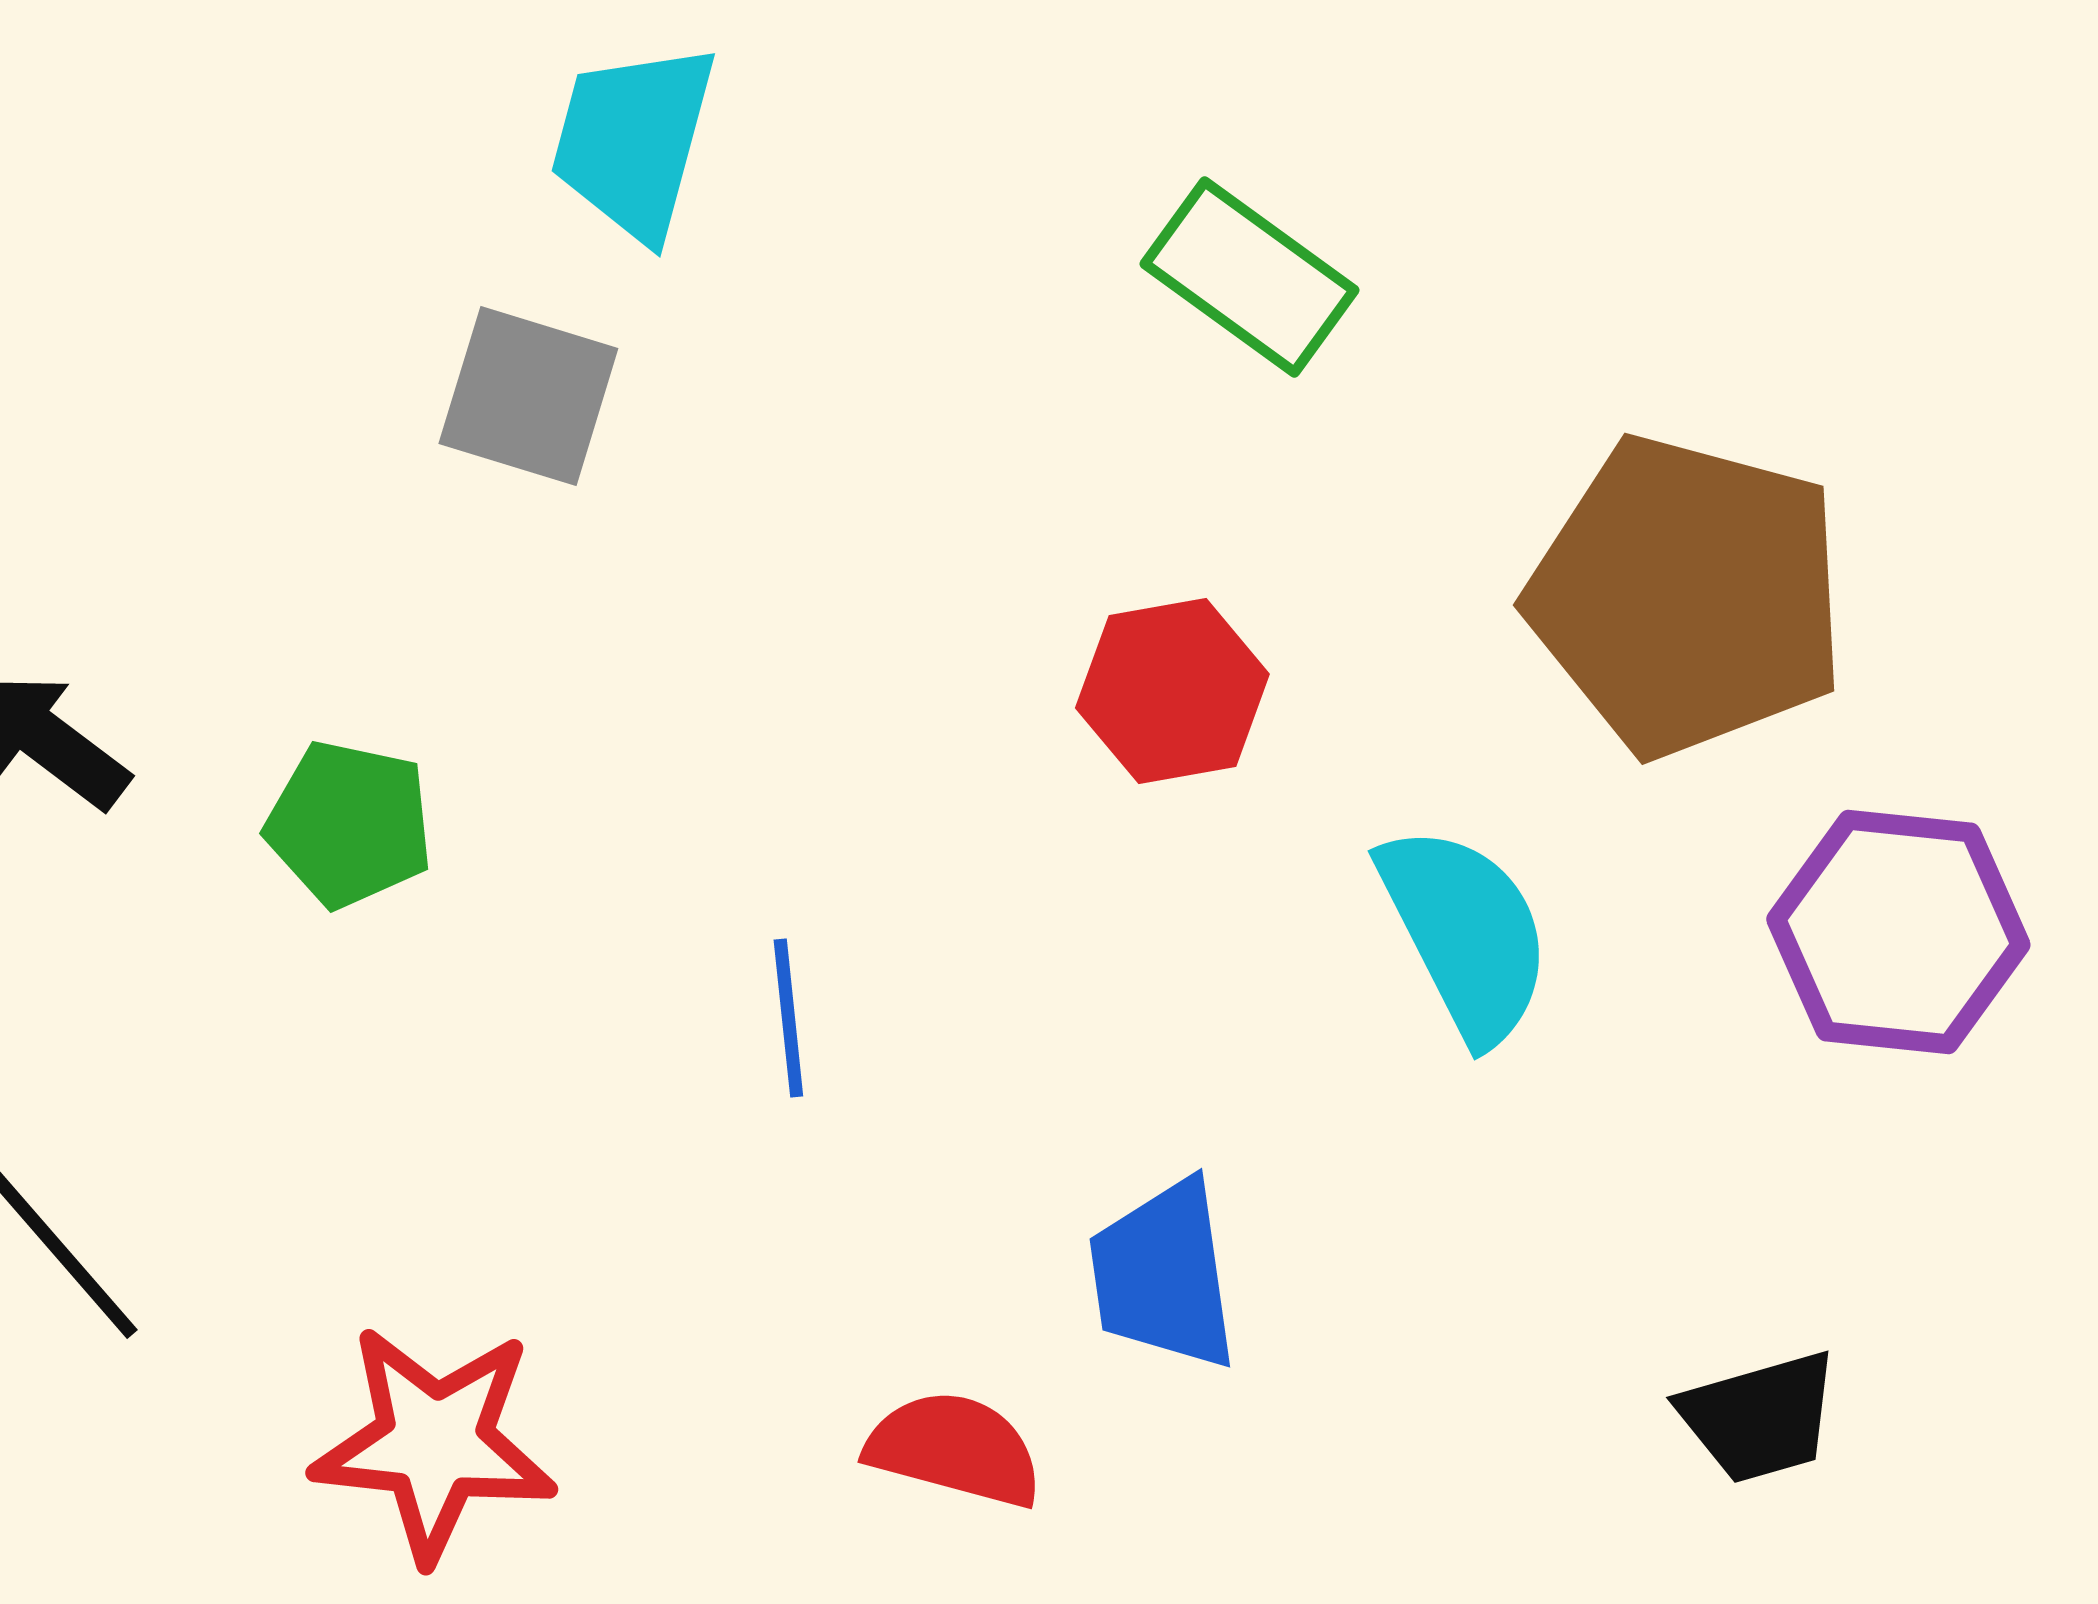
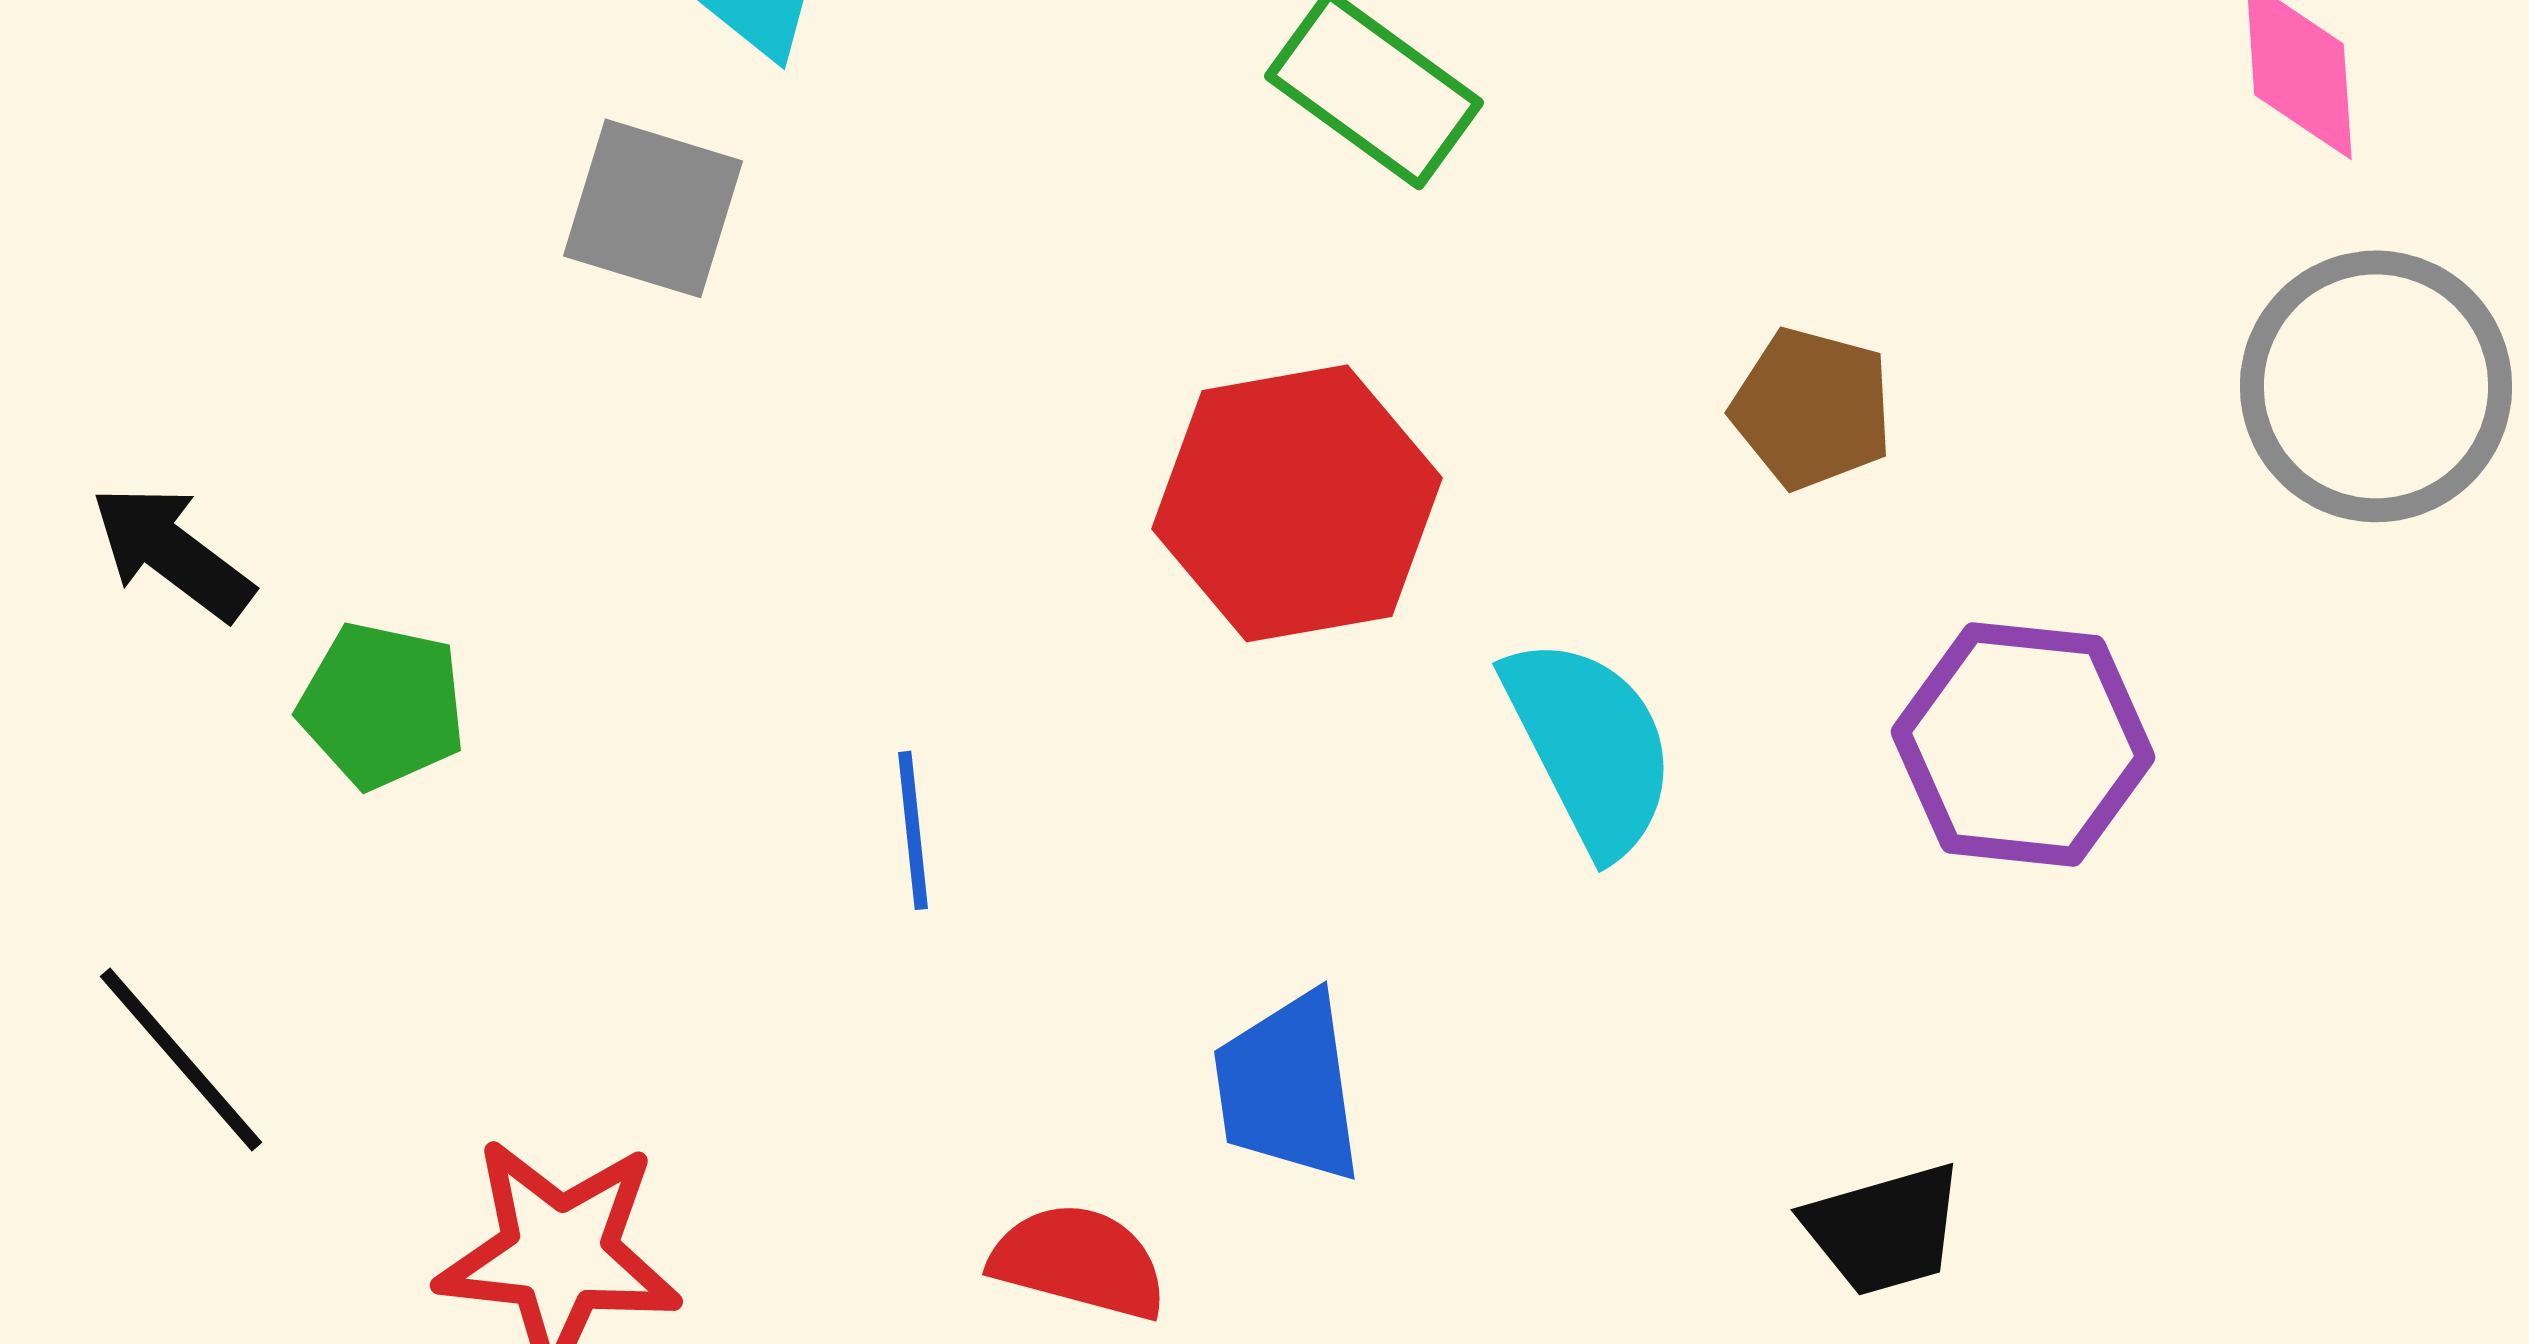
brown pentagon: (1687, 596) -> (1812, 408), size x0.5
red hexagon: (1172, 691) -> (1297, 503), size x1.5
green pentagon: (349, 824) -> (382, 705), moved

